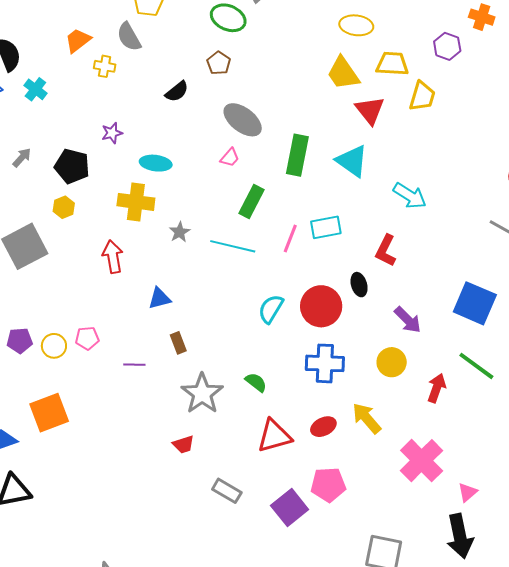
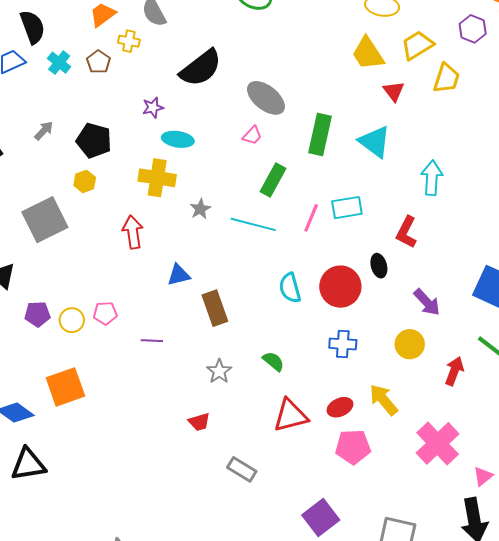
brown pentagon: (219, 63) -> (98, 62), moved
yellow trapezoid: (392, 64) -> (417, 45), turned -36
black semicircle: (177, 92) -> (201, 68), size x1.8
red triangle: (370, 110) -> (394, 91), size x0.7
purple star: (112, 133) -> (153, 108), moved
cyan arrow: (410, 196) -> (432, 178), turned -120
cyan semicircle: (271, 309) -> (290, 288), turned -48
brown rectangle: (178, 343) -> (215, 308), moved, size x1.6
blue cross: (325, 363) -> (343, 344), size x0.7
gray star: (202, 394) -> (219, 371), size x0.6
pink pentagon: (328, 485) -> (353, 447), moved
purple square: (290, 507) -> (321, 517), moved

